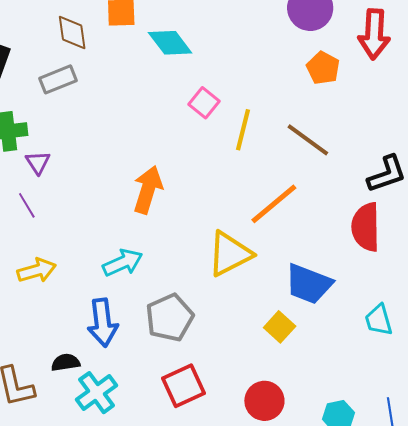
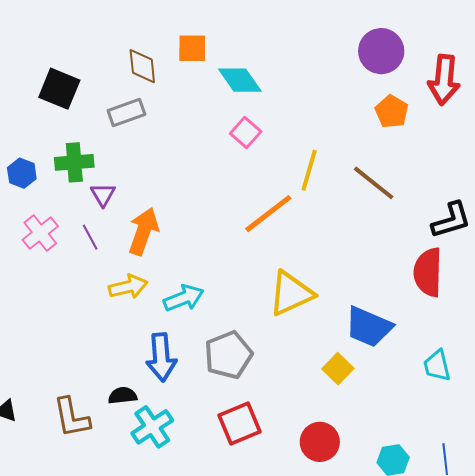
pink square: (204, 103) -> (246, 133), moved
orange arrow: (148, 190) -> (143, 231), moved
orange line: (274, 204) -> (268, 214), moved
yellow arrow: (37, 270) -> (128, 287), moved

